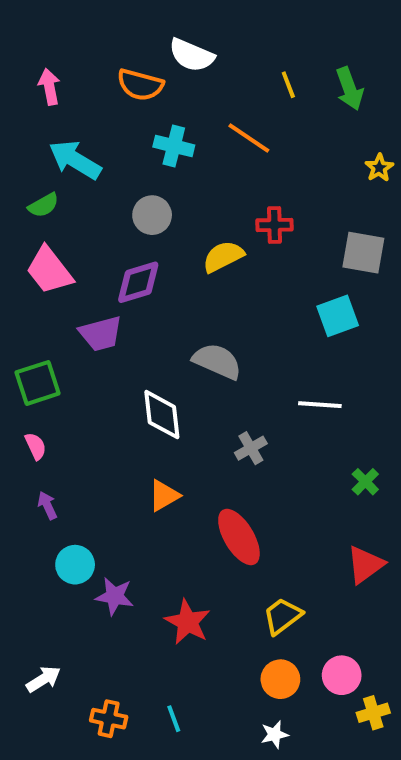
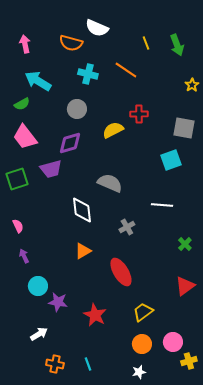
green square: (38, 383) -> (17, 179), moved
white arrow: (43, 679) -> (39, 334), moved

